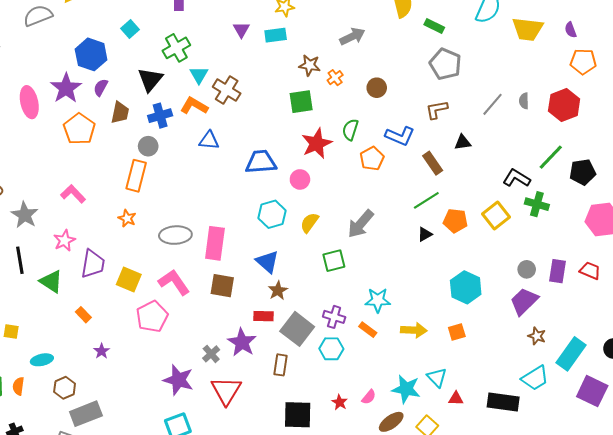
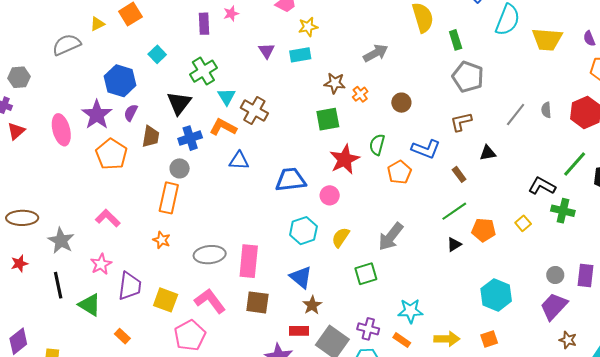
green rectangle: (434, 26) -> (456, 40), turned 48
brown rectangle: (433, 163) -> (459, 174), size x0.7
yellow square: (496, 215) -> (523, 223), size x0.6

